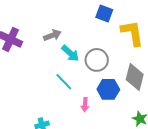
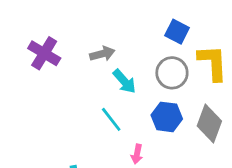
gray circle: (97, 60) -> (172, 73), moved
blue hexagon: (108, 89) -> (167, 117), moved

